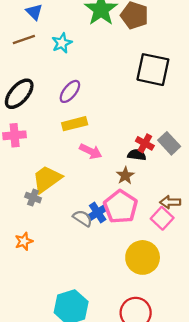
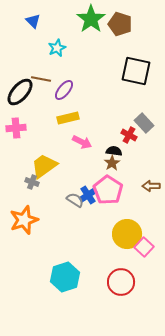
brown line: (24, 40) -> (41, 79), moved, turned 30
gray rectangle: (169, 143) -> (144, 123), moved
black semicircle: (137, 155) -> (114, 151), moved
pink square: (162, 218) -> (144, 247), moved
orange star: (24, 241) -> (24, 220), size x1.8

